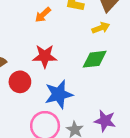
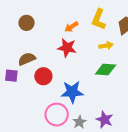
yellow arrow: (101, 28) -> (106, 46), moved
red star: (45, 56) -> (67, 48), moved

